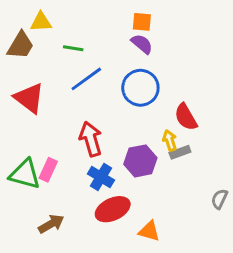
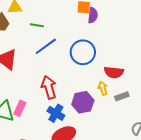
purple semicircle: (142, 44) -> (93, 15), moved, turned 56
red semicircle: (186, 117) -> (114, 72), turned -54
gray rectangle: (180, 152) -> (122, 96), moved

